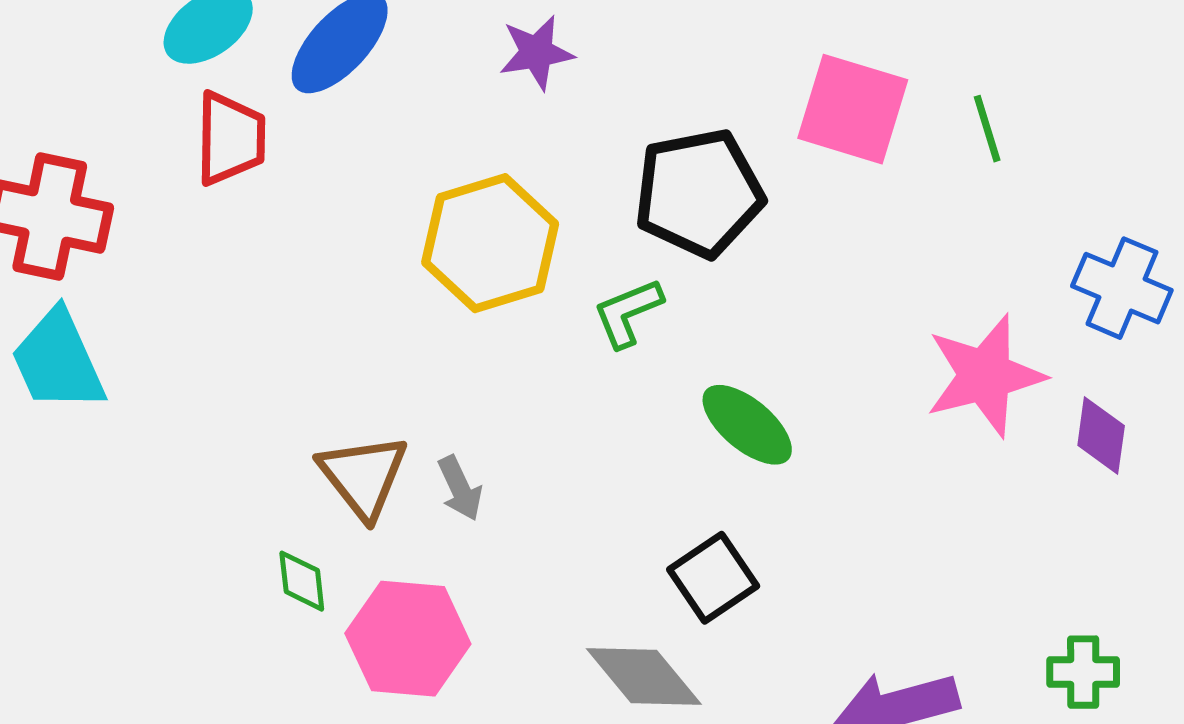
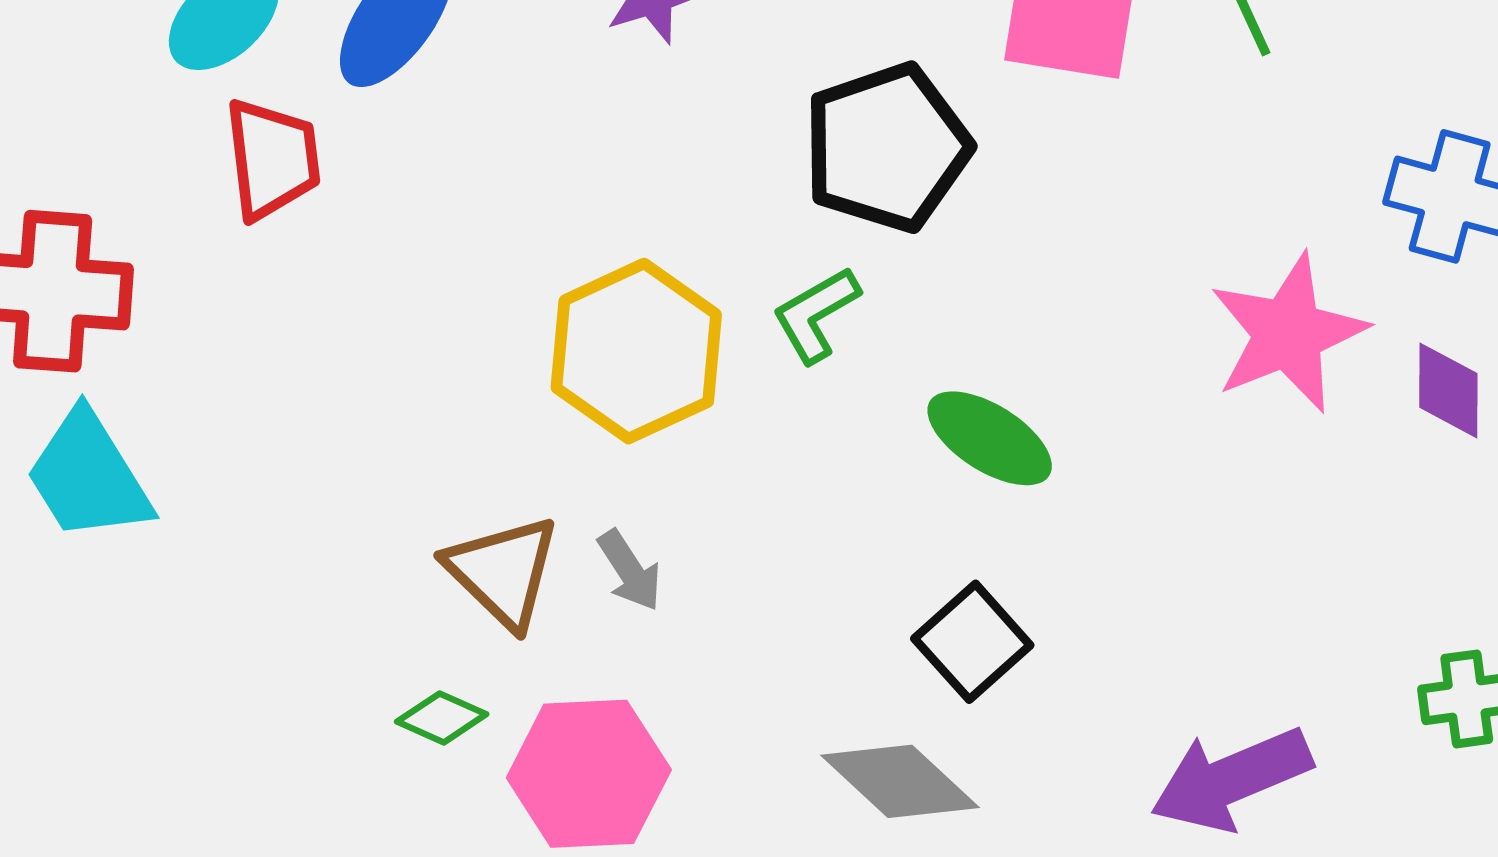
yellow hexagon: (490, 243) -> (636, 351), moved
green diamond: (302, 581) -> (442, 718), turned -52

